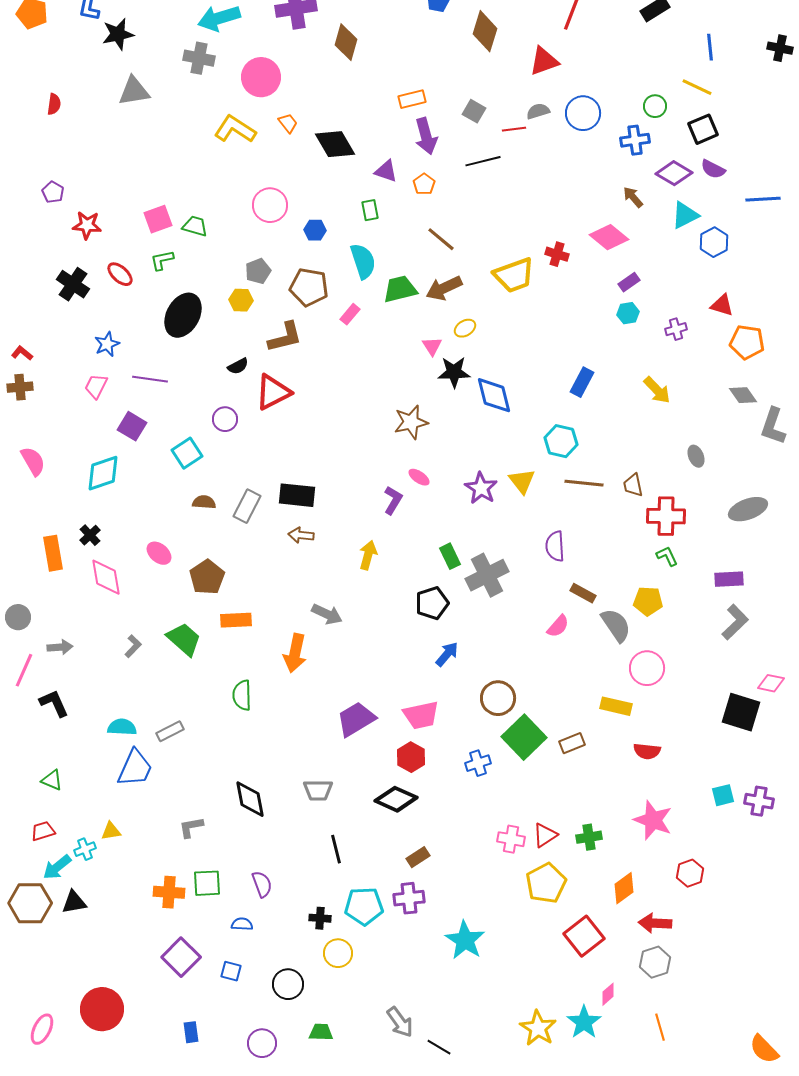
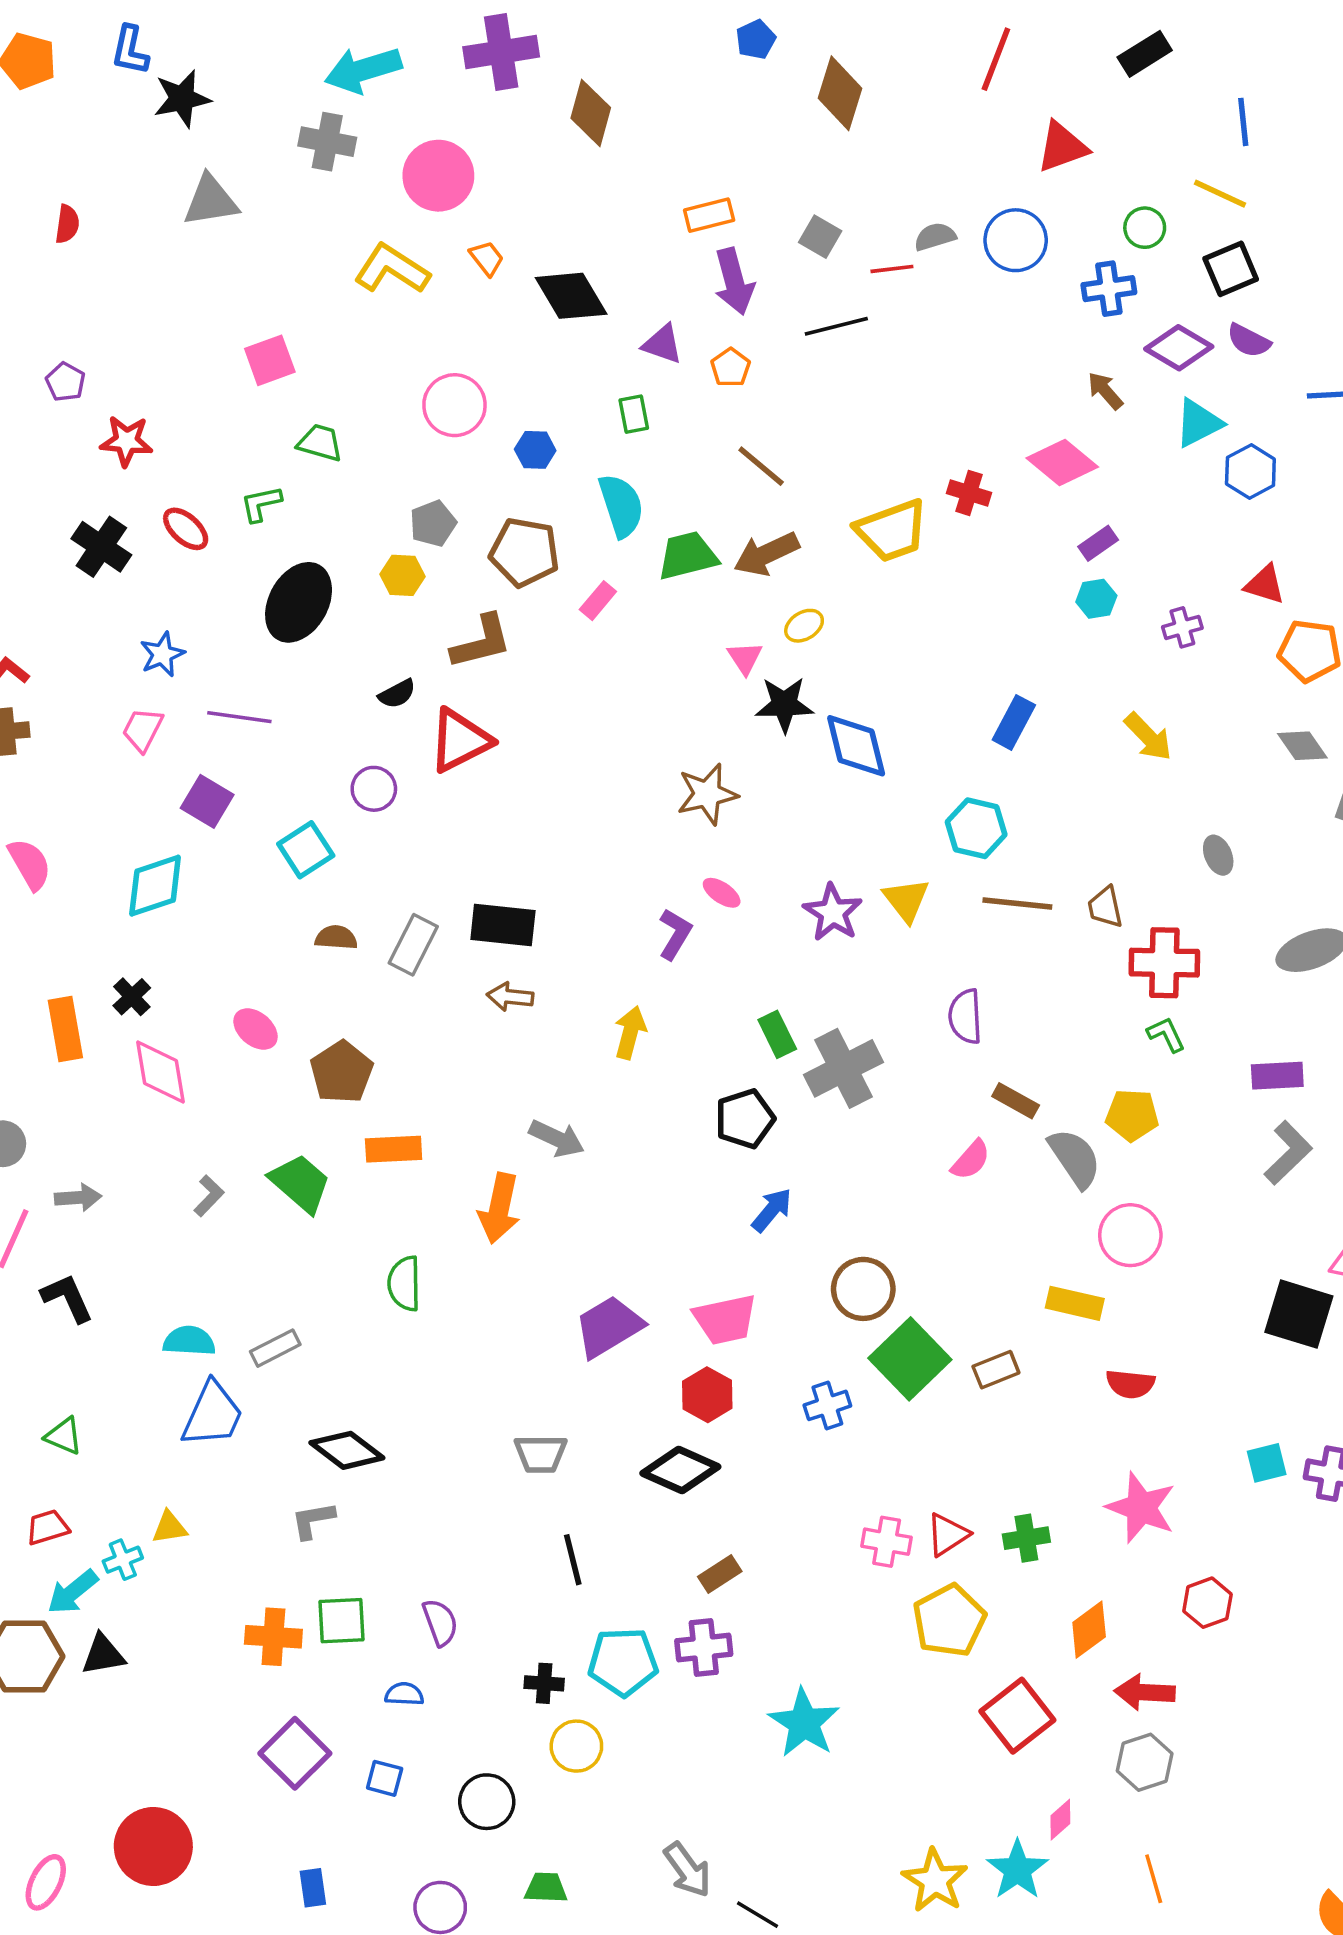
red triangle: (544, 61) -> (1062, 147), moved
pink square: (158, 219) -> (270, 360), moved
black diamond: (250, 799) -> (347, 1450), moved, turned -42

